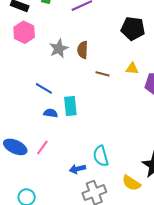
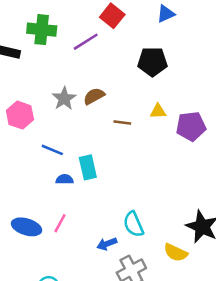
pink hexagon: (24, 32) -> (20, 115), moved
brown semicircle: (83, 50) -> (94, 96), turned 66

